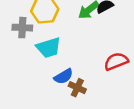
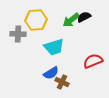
cyan trapezoid: (49, 48) -> (54, 47), moved

